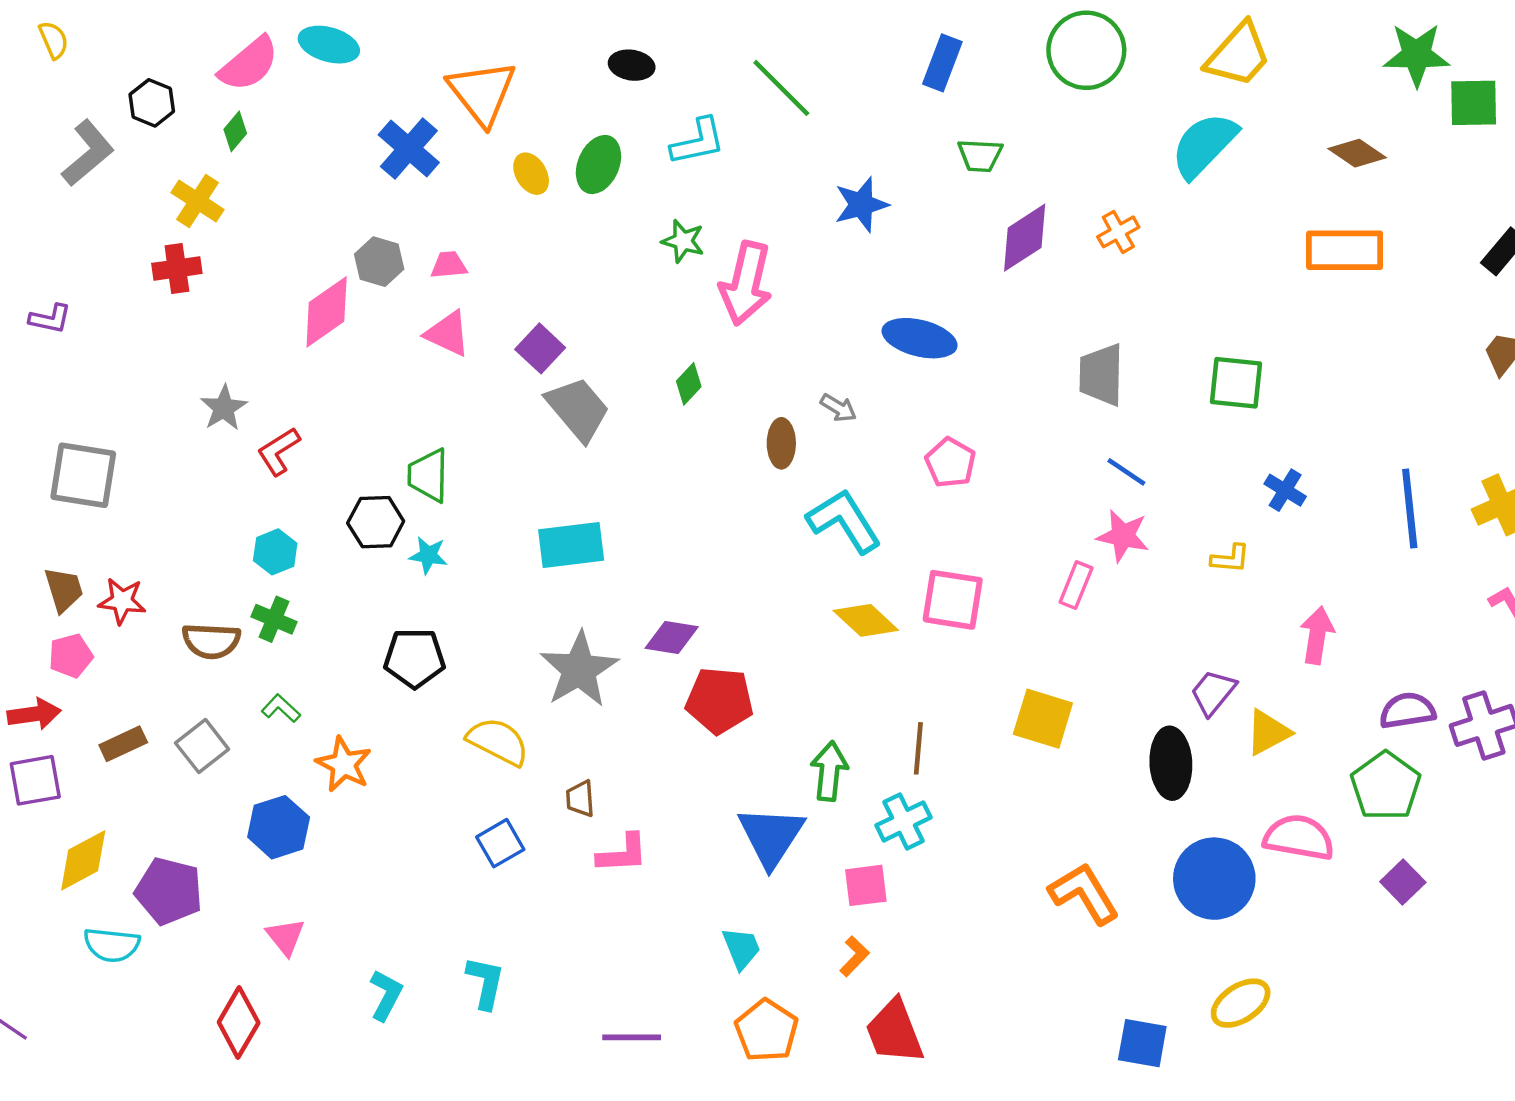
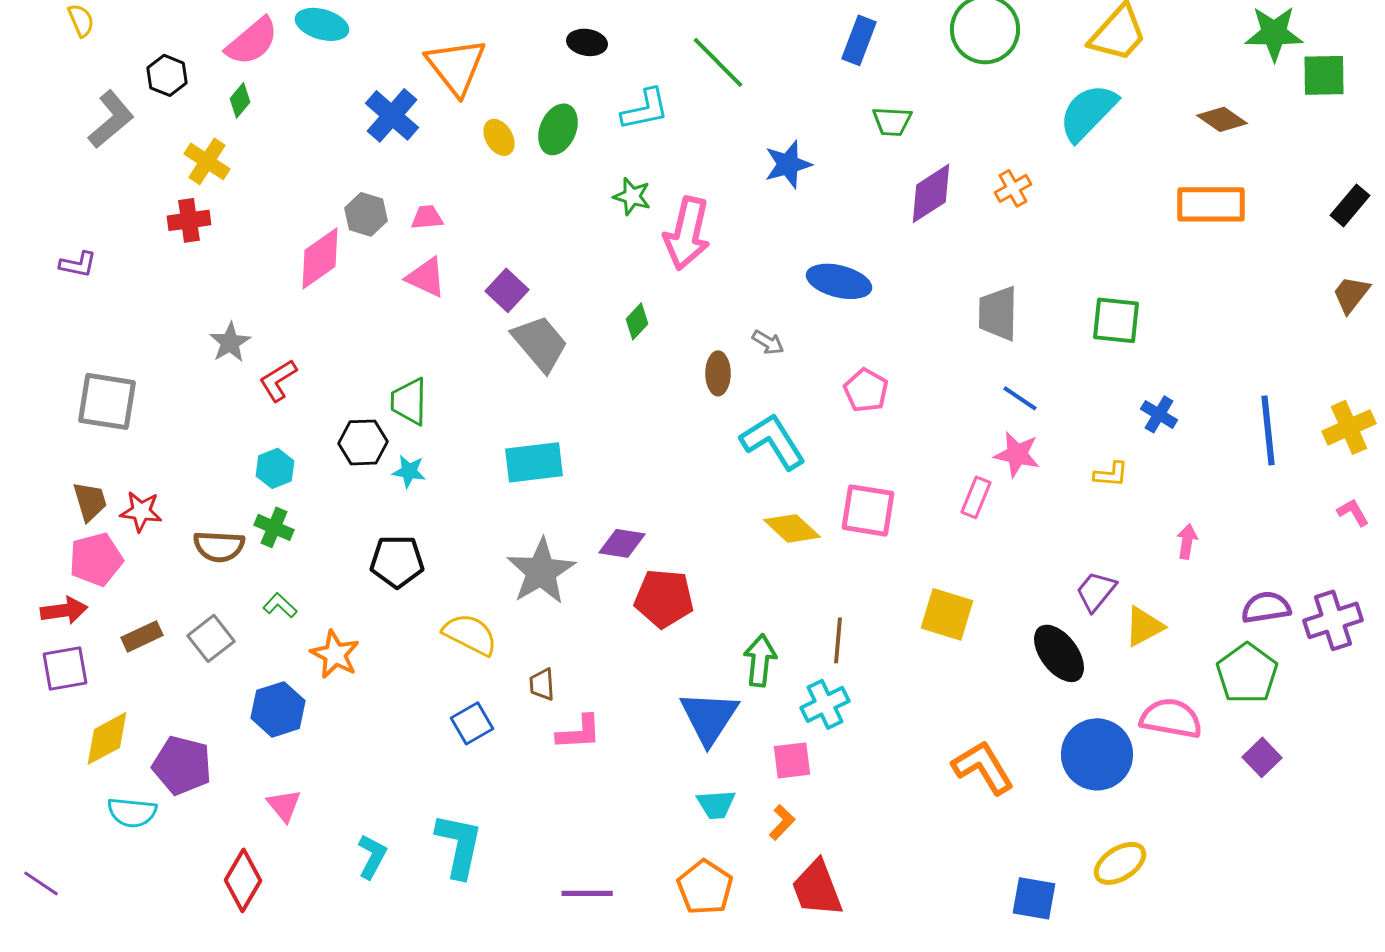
pink arrow: (1317, 635) -> (1187, 541), size x0.7
pink pentagon: (71, 656) -> (96, 559), size x1.4
black ellipse: (1171, 763) -> (1059, 653), turned -34
cyan trapezoid: (741, 948) -> (716, 804), moved, turned 108
cyan L-shape: (485, 983) -> (459, 845), size x1.4

